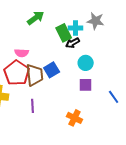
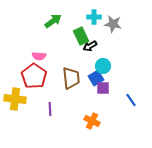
cyan cross: (76, 28) -> (94, 17), moved
blue square: (52, 70) -> (96, 78), moved
brown trapezoid: (35, 75) -> (71, 78), moved

